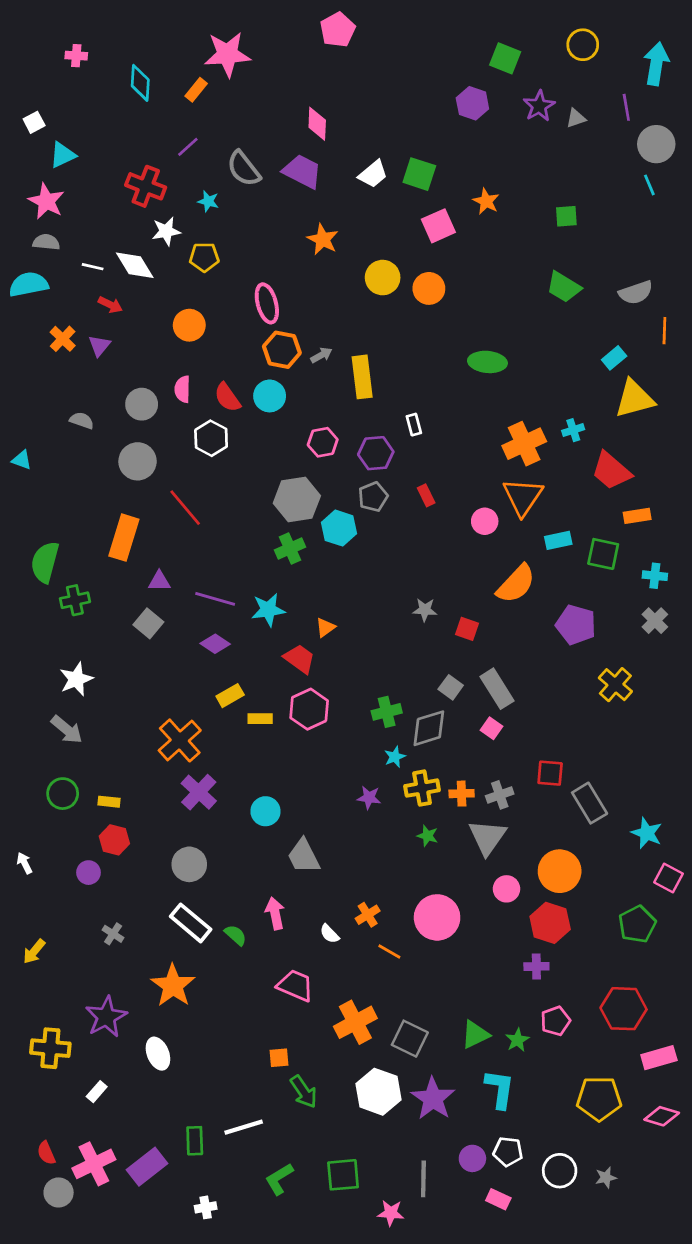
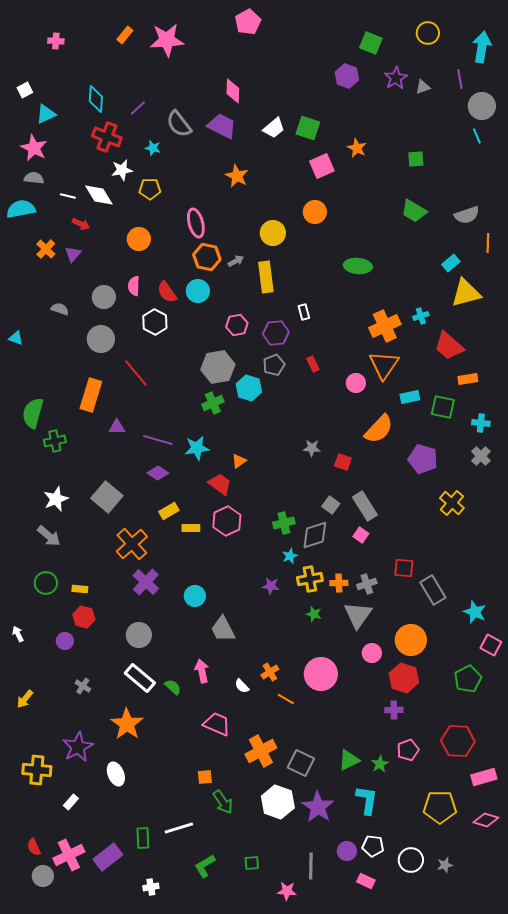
cyan diamond: (140, 83) -> (96, 99), moved
orange rectangle: (196, 90) -> (125, 35), moved
yellow circle: (383, 278) -> (273, 233), moved
gray square: (148, 623) -> (107, 497), moved, size x1.4
green square: (343, 1175) -> (252, 863), size x0.6

